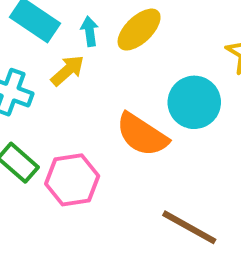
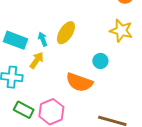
cyan circle: (194, 102) -> (100, 61), size x0.6

